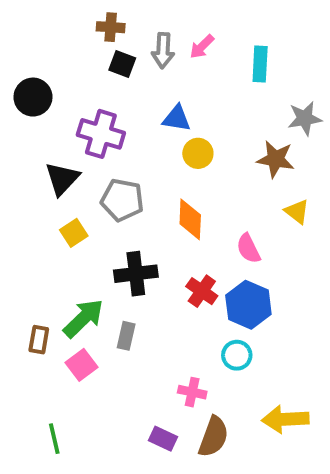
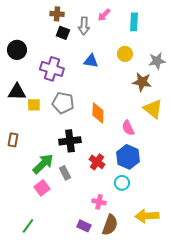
pink arrow: (202, 47) -> (104, 15), moved
cyan rectangle: (260, 64) -> (134, 22), moved
yellow circle: (198, 153) -> (125, 54), moved
black triangle: (62, 179) -> (17, 92), moved, turned 48
yellow triangle: (297, 212) -> (153, 109), size x1.5
yellow square: (74, 233) -> (34, 105), moved, turned 32
red cross: (202, 291) -> (97, 162), moved
gray rectangle: (126, 336) -> (65, 173), turned -40
brown rectangle: (39, 340) -> (13, 140), moved
green line: (54, 439) -> (28, 226), turned 49

